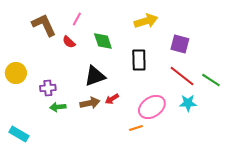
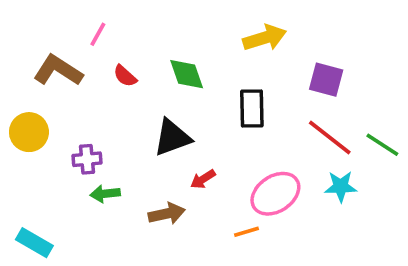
pink line: (77, 19) -> (98, 34), moved
brown L-shape: (44, 25) -> (58, 70), moved, turned -32
brown arrow: (90, 103) -> (167, 214), moved

